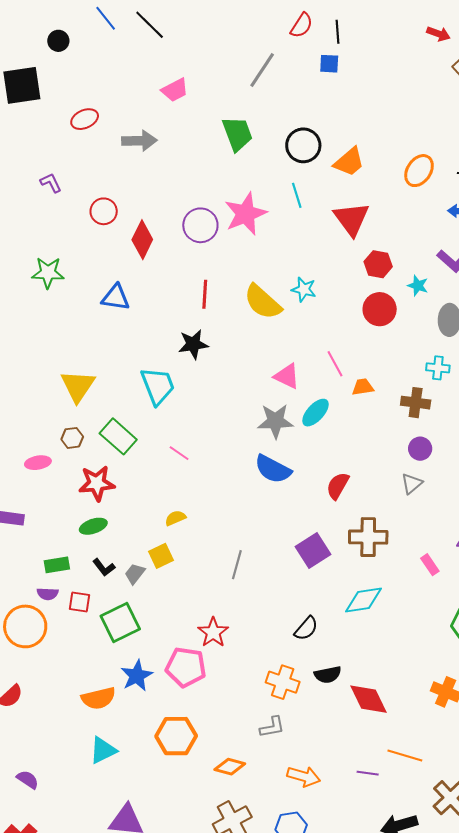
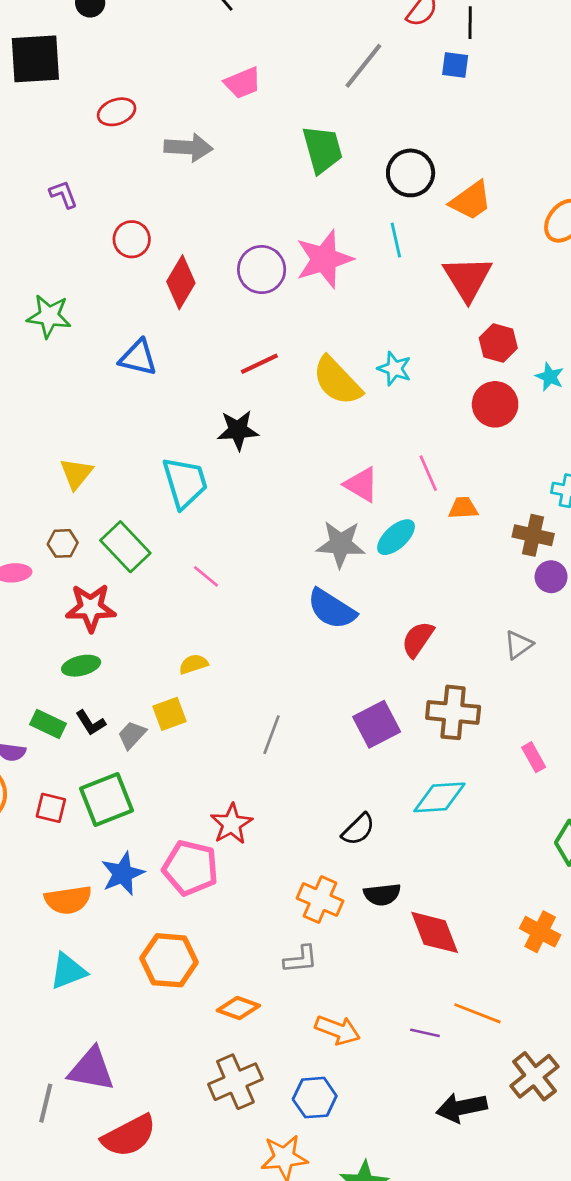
red line: (205, 294) -> (259, 364), turned 56
yellow triangle: (78, 386) -> (76, 474), size x0.7
purple circle: (420, 449) -> (551, 577), moved
green rectangle: (57, 565) -> (48, 724), moved, turned 30
red square: (79, 602) -> (51, 808), moved

